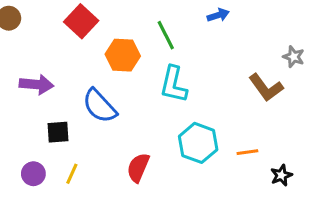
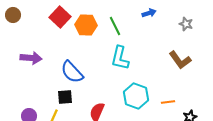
orange hexagon: (123, 55) -> (86, 25), moved
gray star: (294, 57) -> (186, 24), moved
black square: (58, 132) -> (65, 97), moved

